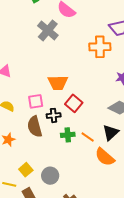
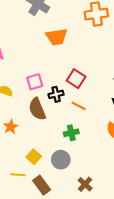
orange trapezoid: (58, 83) -> (57, 37), moved
green cross: (68, 135) -> (71, 133), moved
orange line: (88, 137) -> (79, 106), moved

